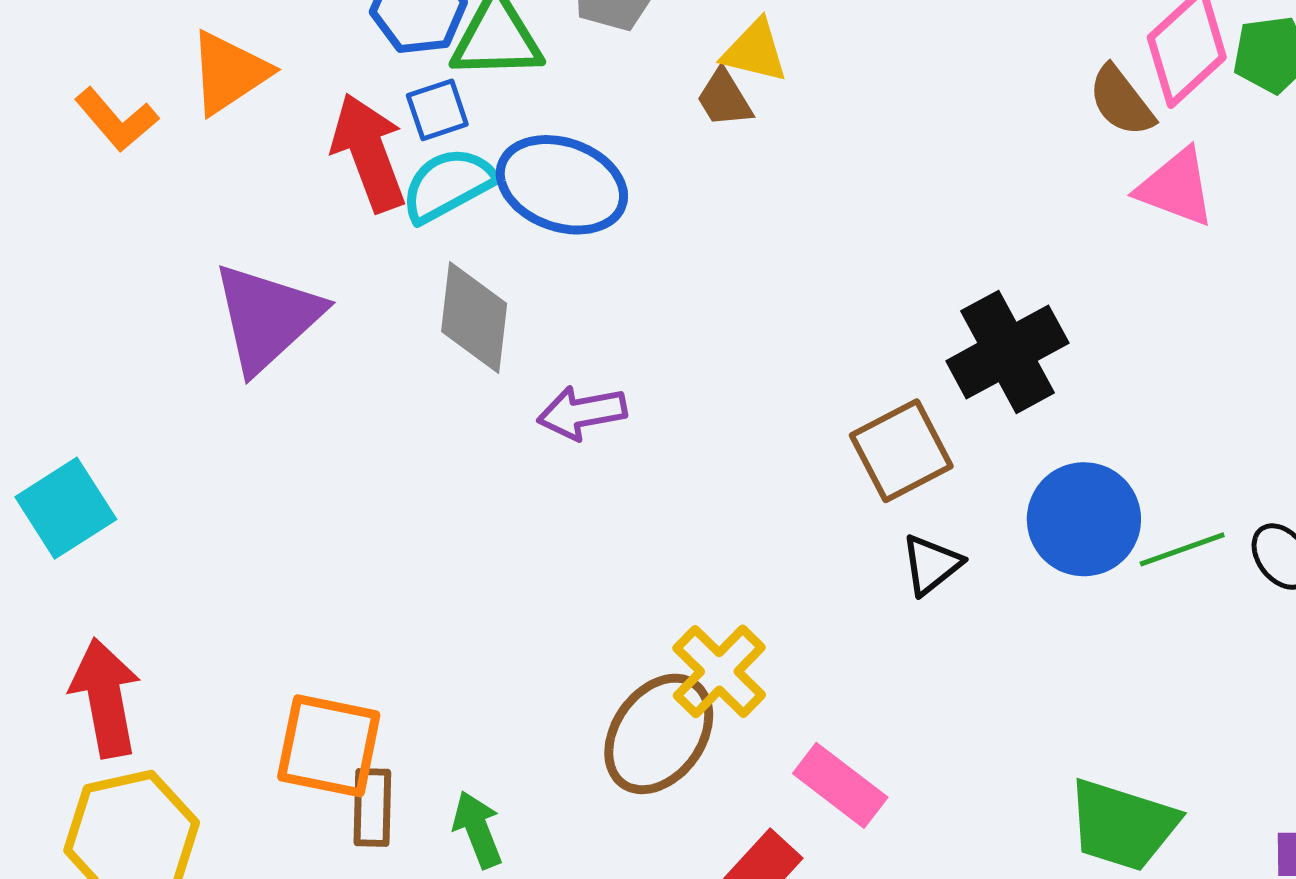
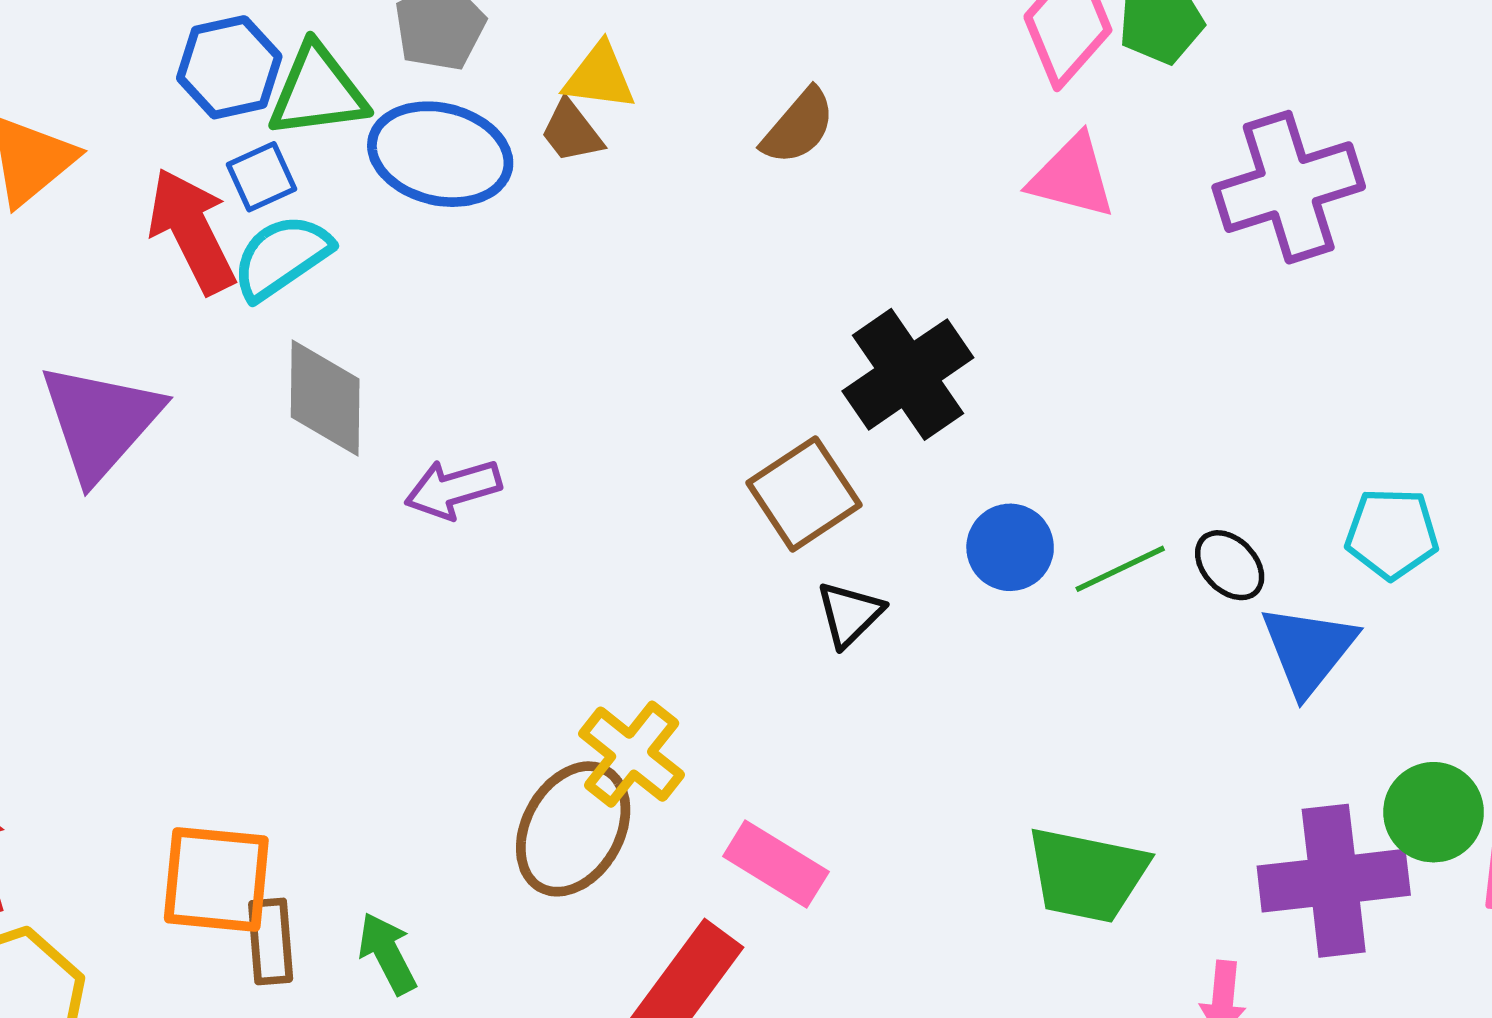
brown semicircle: (1121, 101) -> (798, 127), moved, turned -96
blue ellipse: (562, 185) -> (440, 154), moved
blue circle: (1084, 519) -> (1010, 547), size x0.7

